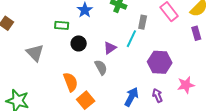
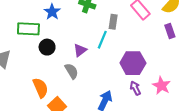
green rectangle: (62, 25) -> (28, 29), size x1.5
pink star: (186, 85) -> (161, 86), turned -30
purple arrow: (157, 95) -> (135, 88), moved

